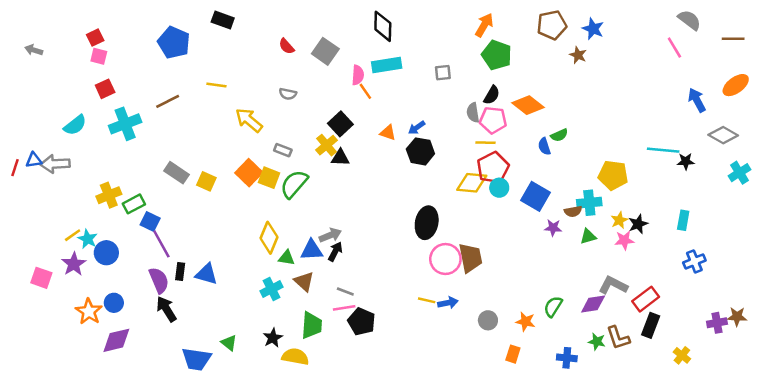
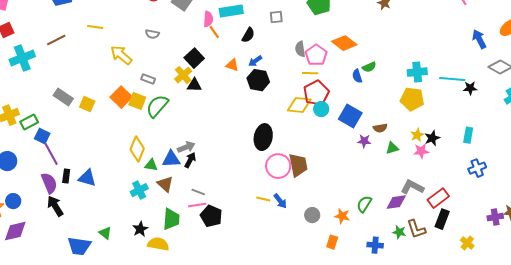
black semicircle: (492, 95) -> (248, 35), moved
pink pentagon: (493, 120) -> (316, 55), turned 30
cyan cross: (589, 203) -> (417, 72), moved
blue arrow: (448, 303) -> (280, 201), turned 63

